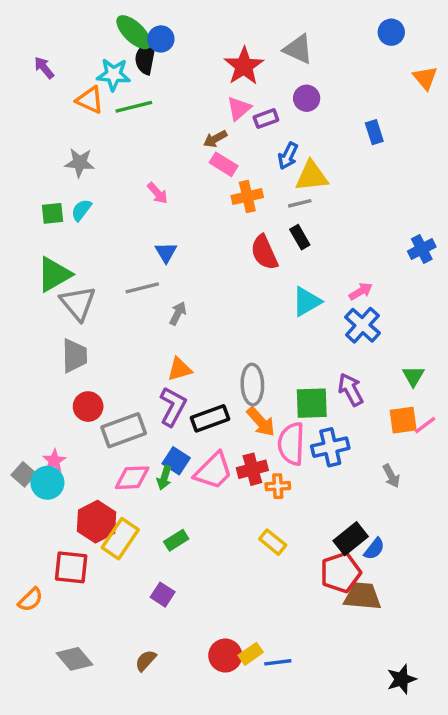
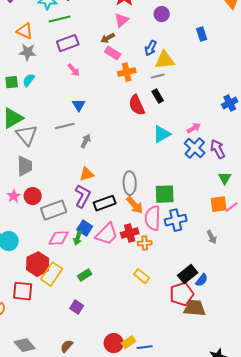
orange triangle: (90, 100) -> (25, 31), moved
purple rectangle: (266, 119) -> (68, 43), moved, size x1.5
purple arrow: (351, 390) -> (218, 149), moved
pink star: (54, 461) -> (14, 196), moved

